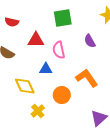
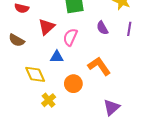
red triangle: (36, 40) -> (46, 27), turned -42
pink semicircle: (59, 50) -> (70, 37), turned 36

